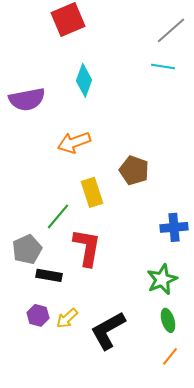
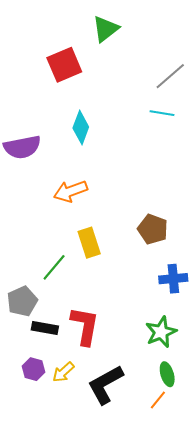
brown pentagon: (134, 170) -> (153, 229), moved
red L-shape: (87, 247) -> (85, 326), moved
orange line: (170, 356) -> (158, 400), moved

